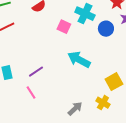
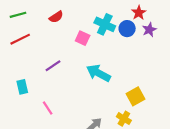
blue circle: (106, 29) -> (127, 29), moved
purple line: (36, 72) -> (53, 66), moved

